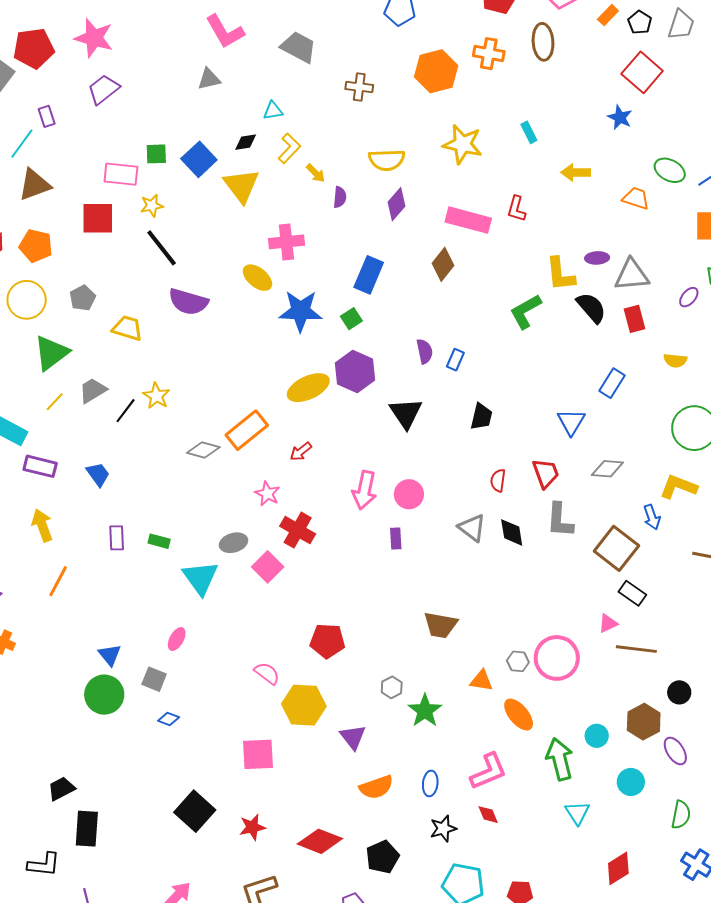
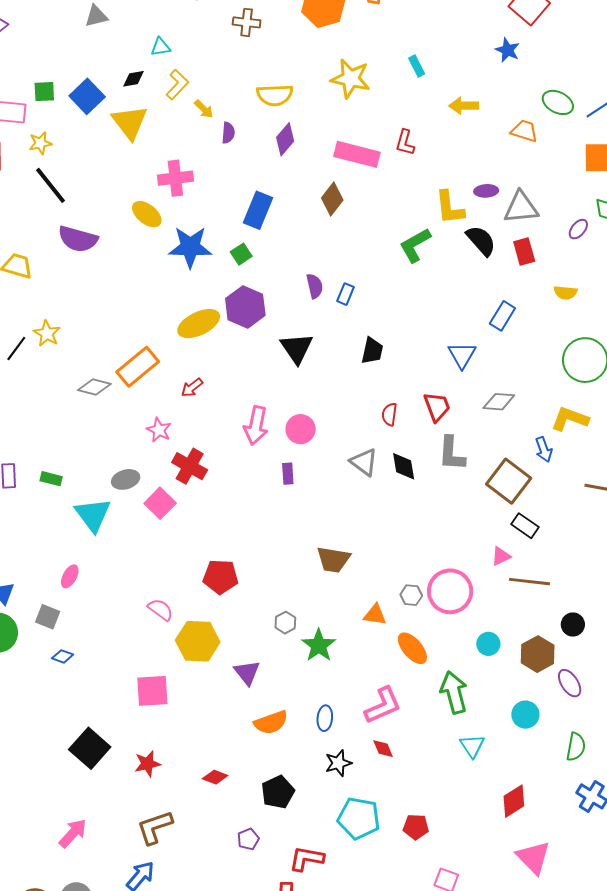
cyan circle: (597, 736) -> (488, 644), moved
red diamond: (320, 841) -> (215, 777), size x0.6

